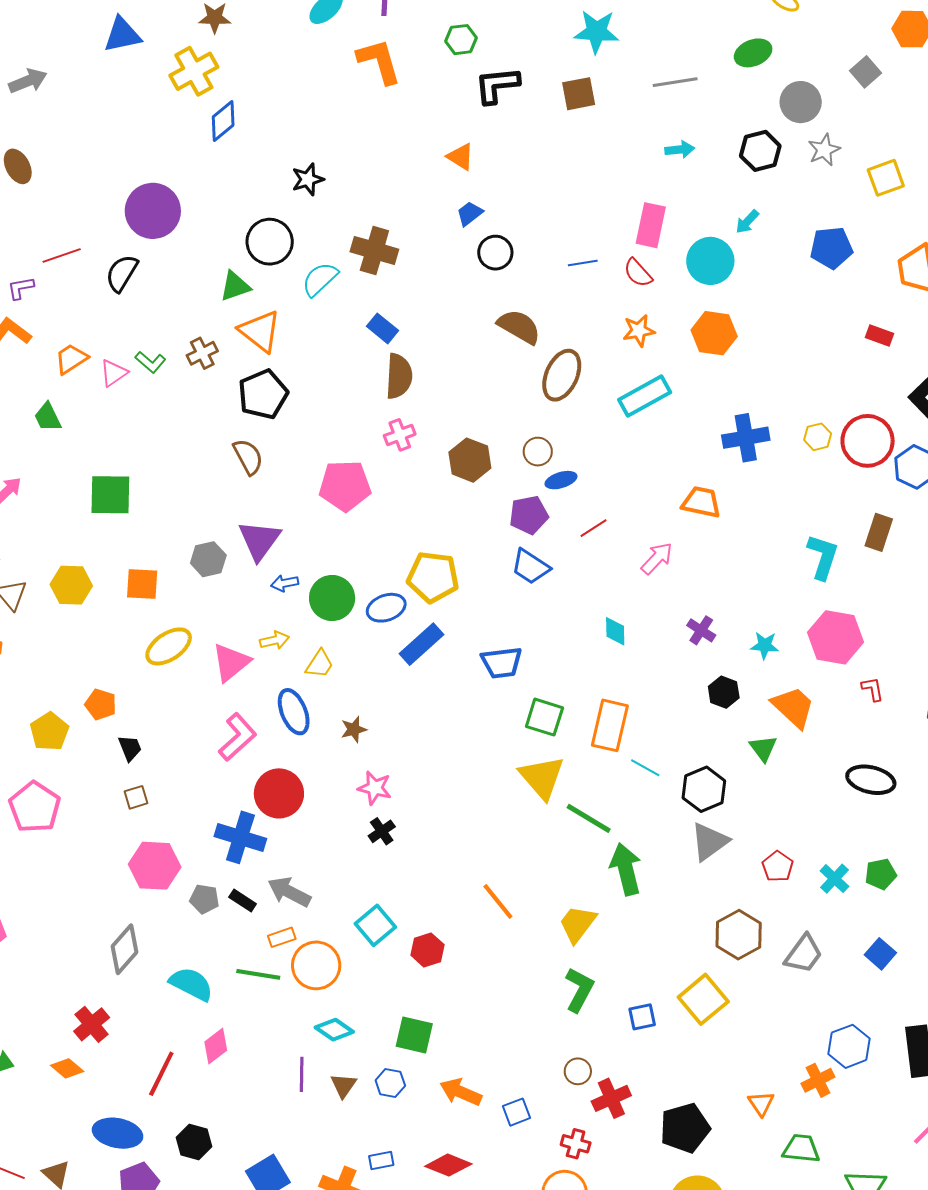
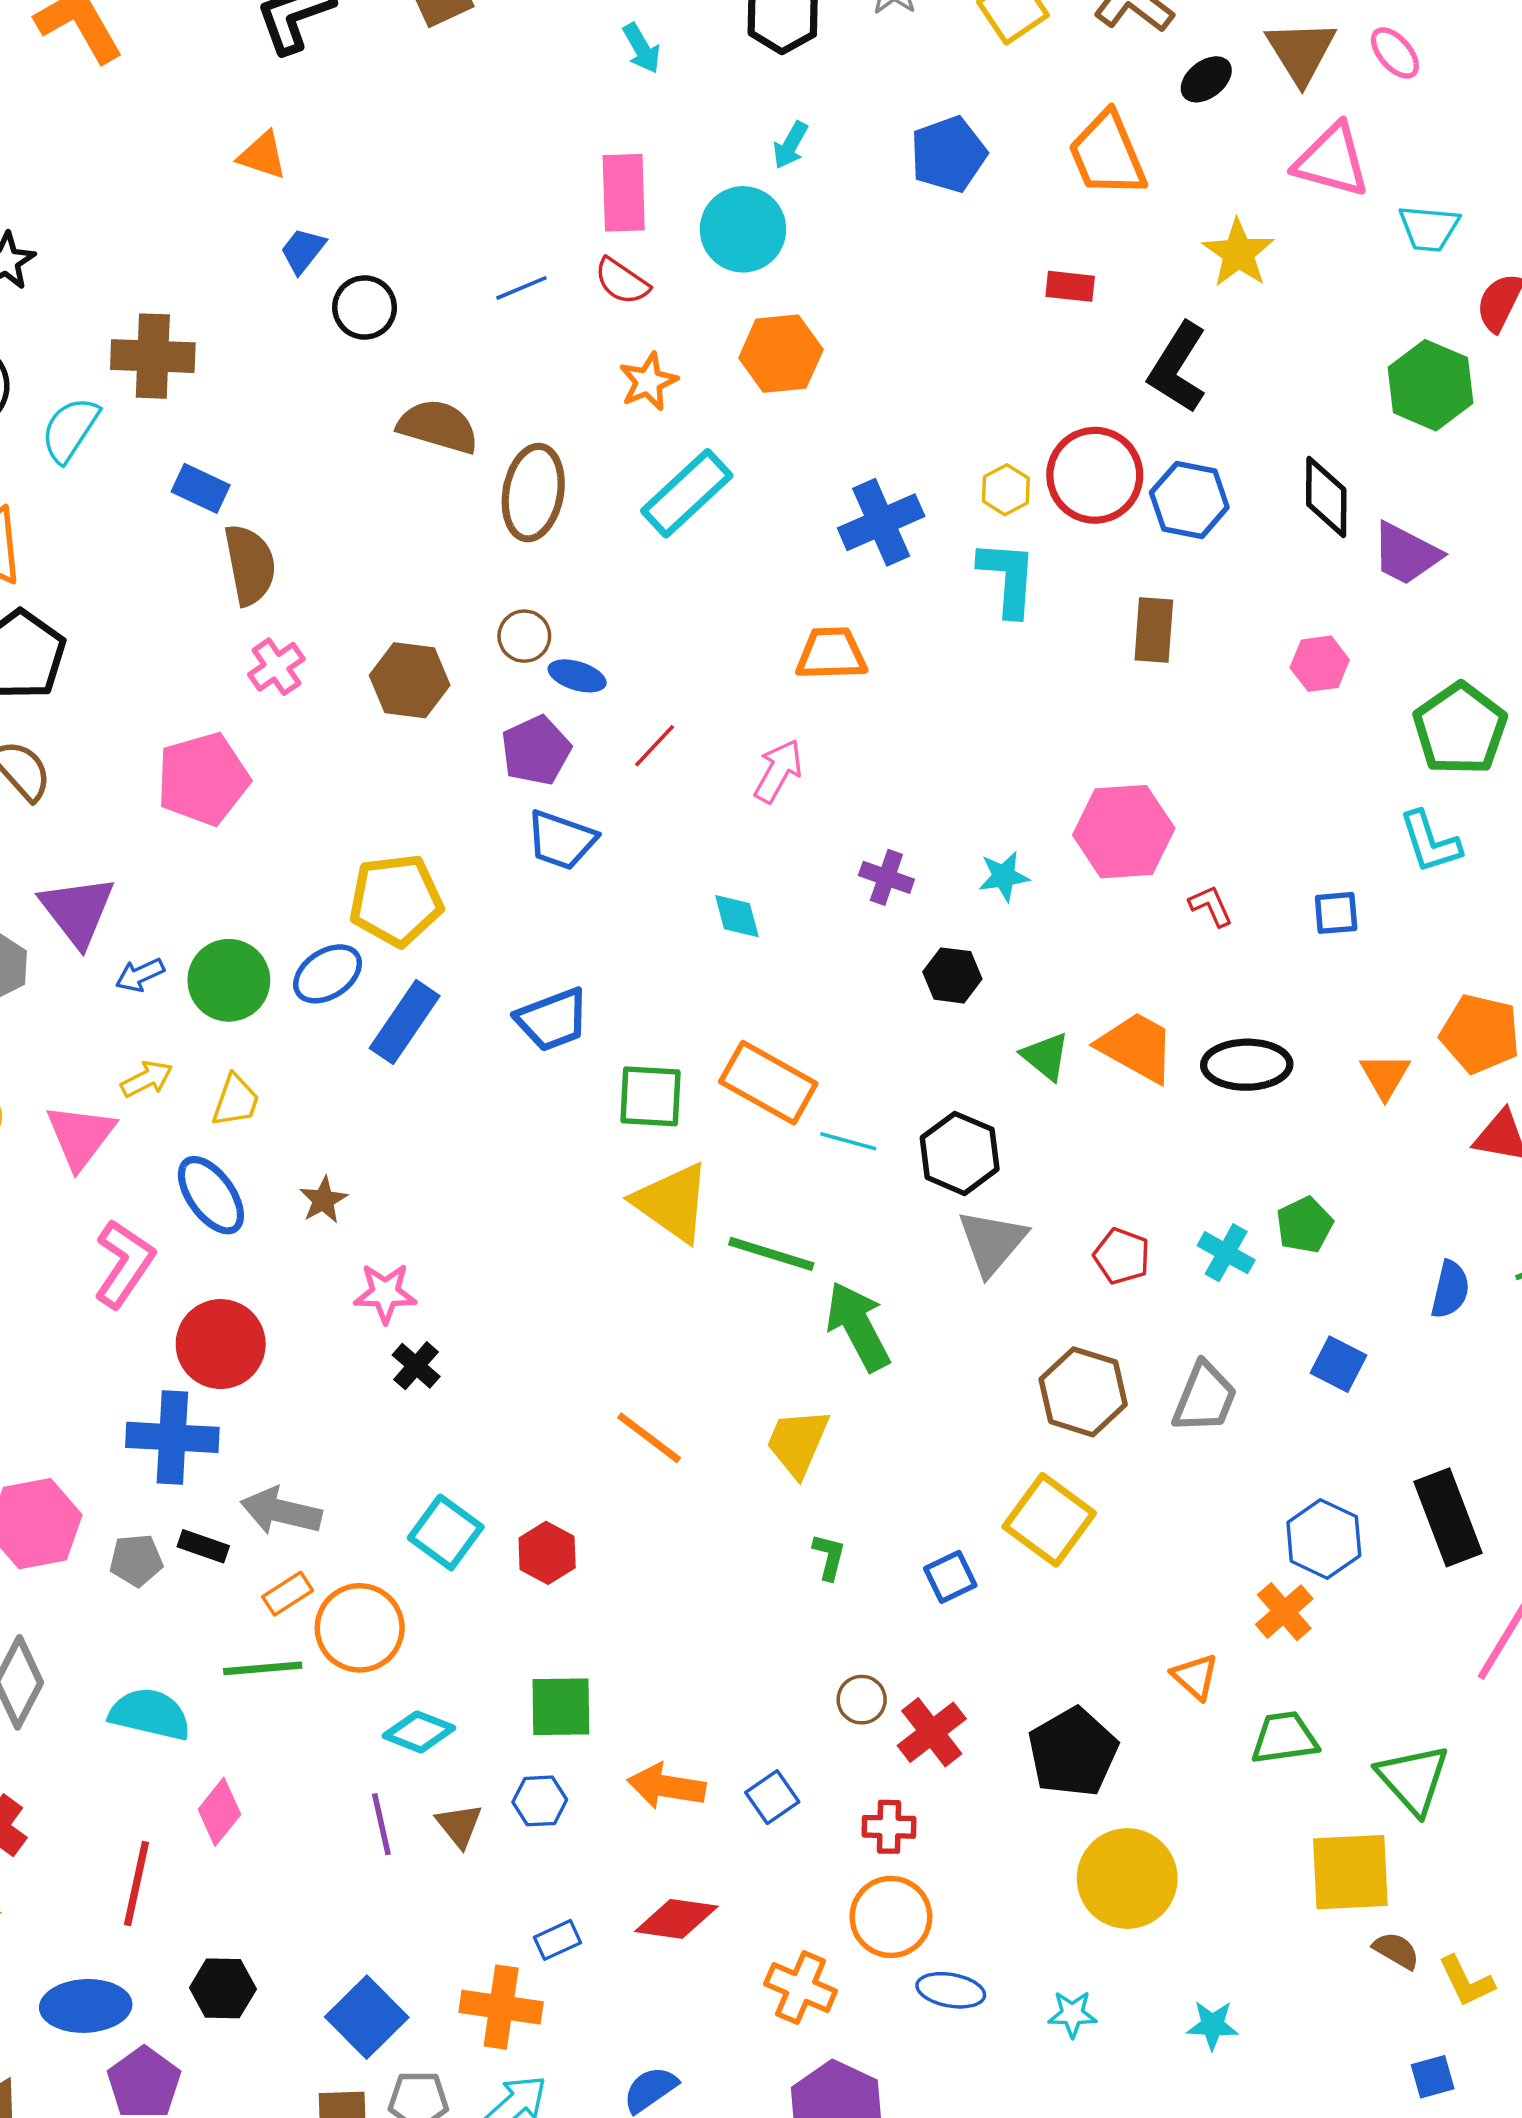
cyan arrow: (680, 150) -> (642, 48), turned 80
blue ellipse: (561, 480) -> (577, 676), turned 48
cyan L-shape: (823, 557) -> (1008, 578), moved
orange trapezoid: (793, 707) -> (1137, 1047), moved
orange rectangle: (610, 725) -> (768, 1083), turned -60
green L-shape: (579, 990) -> (829, 1557), size x0.6

